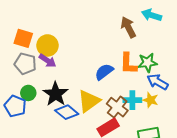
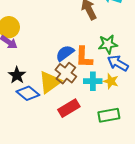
orange L-shape: (128, 64) -> (84, 57), moved
black star: (56, 94) -> (17, 75), size x0.7
brown cross: (117, 107) -> (66, 73), moved

